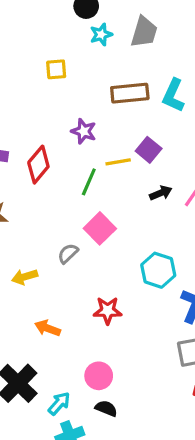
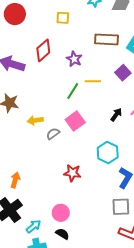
purple square: (149, 150) -> (123, 73), moved
red diamond: (38, 165) -> (43, 50), moved
black arrow: (161, 193) -> (116, 115), moved, turned -40
yellow arrow: (25, 277) -> (35, 120), moved
orange arrow: (48, 328) -> (15, 180), moved, turned 77

